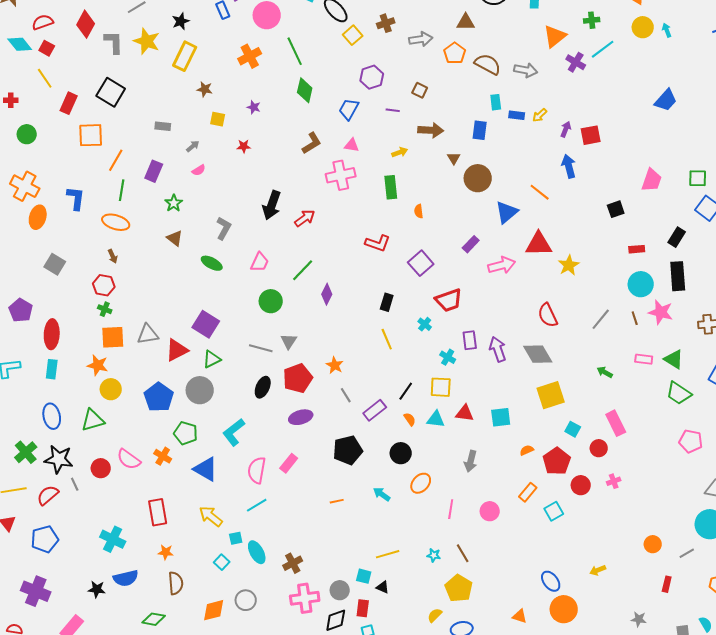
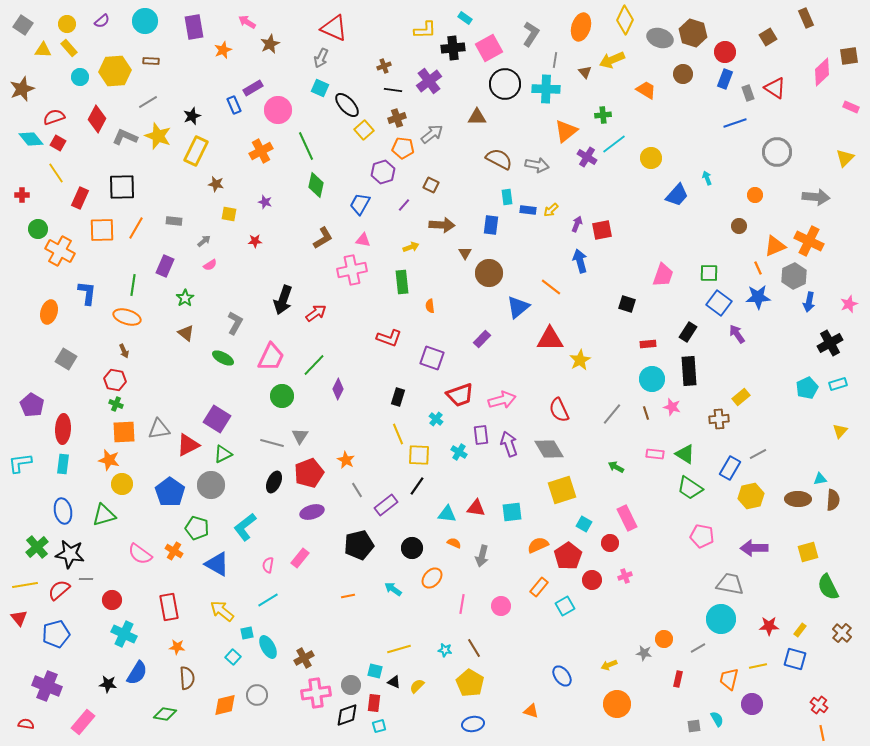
yellow circle: (643, 27) -> (651, 158), moved
cyan arrow: (667, 30) -> (707, 178), moved
gray arrow: (421, 39) -> (432, 134), turned -30
gray L-shape: (114, 42) -> (125, 137), turned -65
orange pentagon: (455, 53) -> (403, 148), moved, turned -30
black square: (111, 92) -> (122, 187), turned -32
purple line: (393, 110) -> (404, 205), turned -56
orange line: (116, 160) -> (136, 228), moved
orange cross: (25, 186) -> (60, 251), moved
black square: (616, 209) -> (627, 304), turned 36
pink trapezoid: (260, 262) -> (271, 357), size x1.4
purple square: (421, 263) -> (432, 358), turned -30
pink arrow: (502, 265) -> (502, 400), moved
pink star: (661, 312) -> (672, 407), size x0.7
yellow square: (441, 387) -> (419, 455), moved
orange semicircle: (410, 419) -> (454, 543), moved, turned -32
orange semicircle: (527, 450) -> (538, 545), size x1.5
red circle: (101, 468) -> (112, 600), moved
pink semicircle: (257, 470) -> (268, 565), size x0.6
gray line: (75, 484) -> (86, 579), turned -64
blue semicircle: (126, 578) -> (137, 673), turned -45
orange circle: (564, 609) -> (617, 704), moved
yellow semicircle: (435, 615) -> (417, 686), moved
gray star: (639, 619) -> (644, 653), moved

